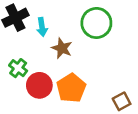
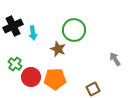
brown star: (62, 48) -> (58, 49), moved
orange pentagon: (71, 88) -> (55, 79), turned 30

